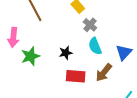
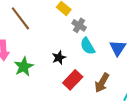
brown arrow: (104, 73) -> (102, 83), moved
red rectangle: (76, 76) -> (73, 80), turned -42

